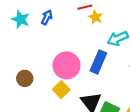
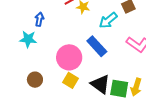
cyan star: (21, 19) -> (28, 39), moved
blue rectangle: (98, 62) -> (97, 46), turned -50

